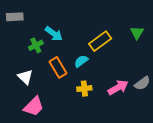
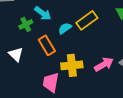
cyan semicircle: (81, 61) -> (65, 28), moved
yellow cross: (84, 89) -> (72, 65), size x1.5
pink trapezoid: (34, 106) -> (51, 82), moved, turned 145

